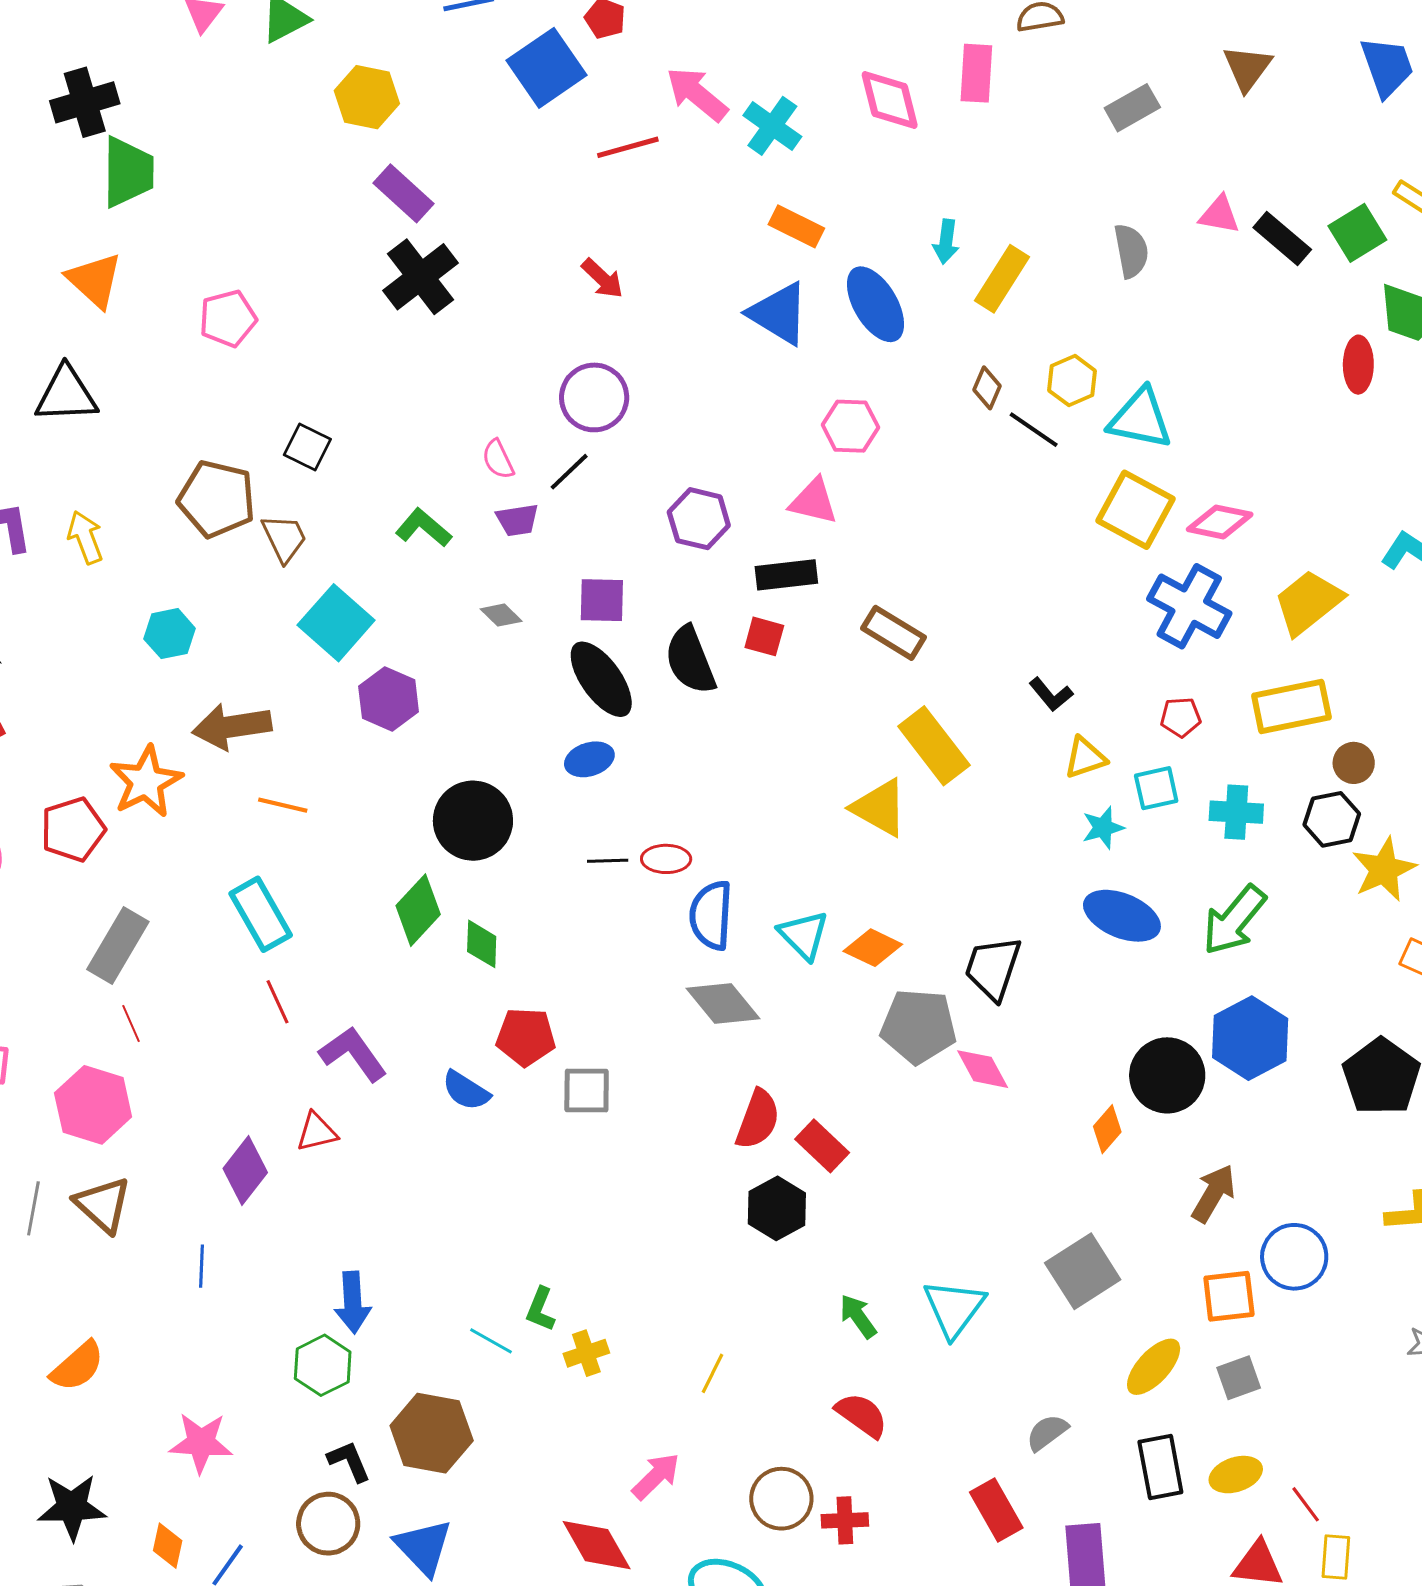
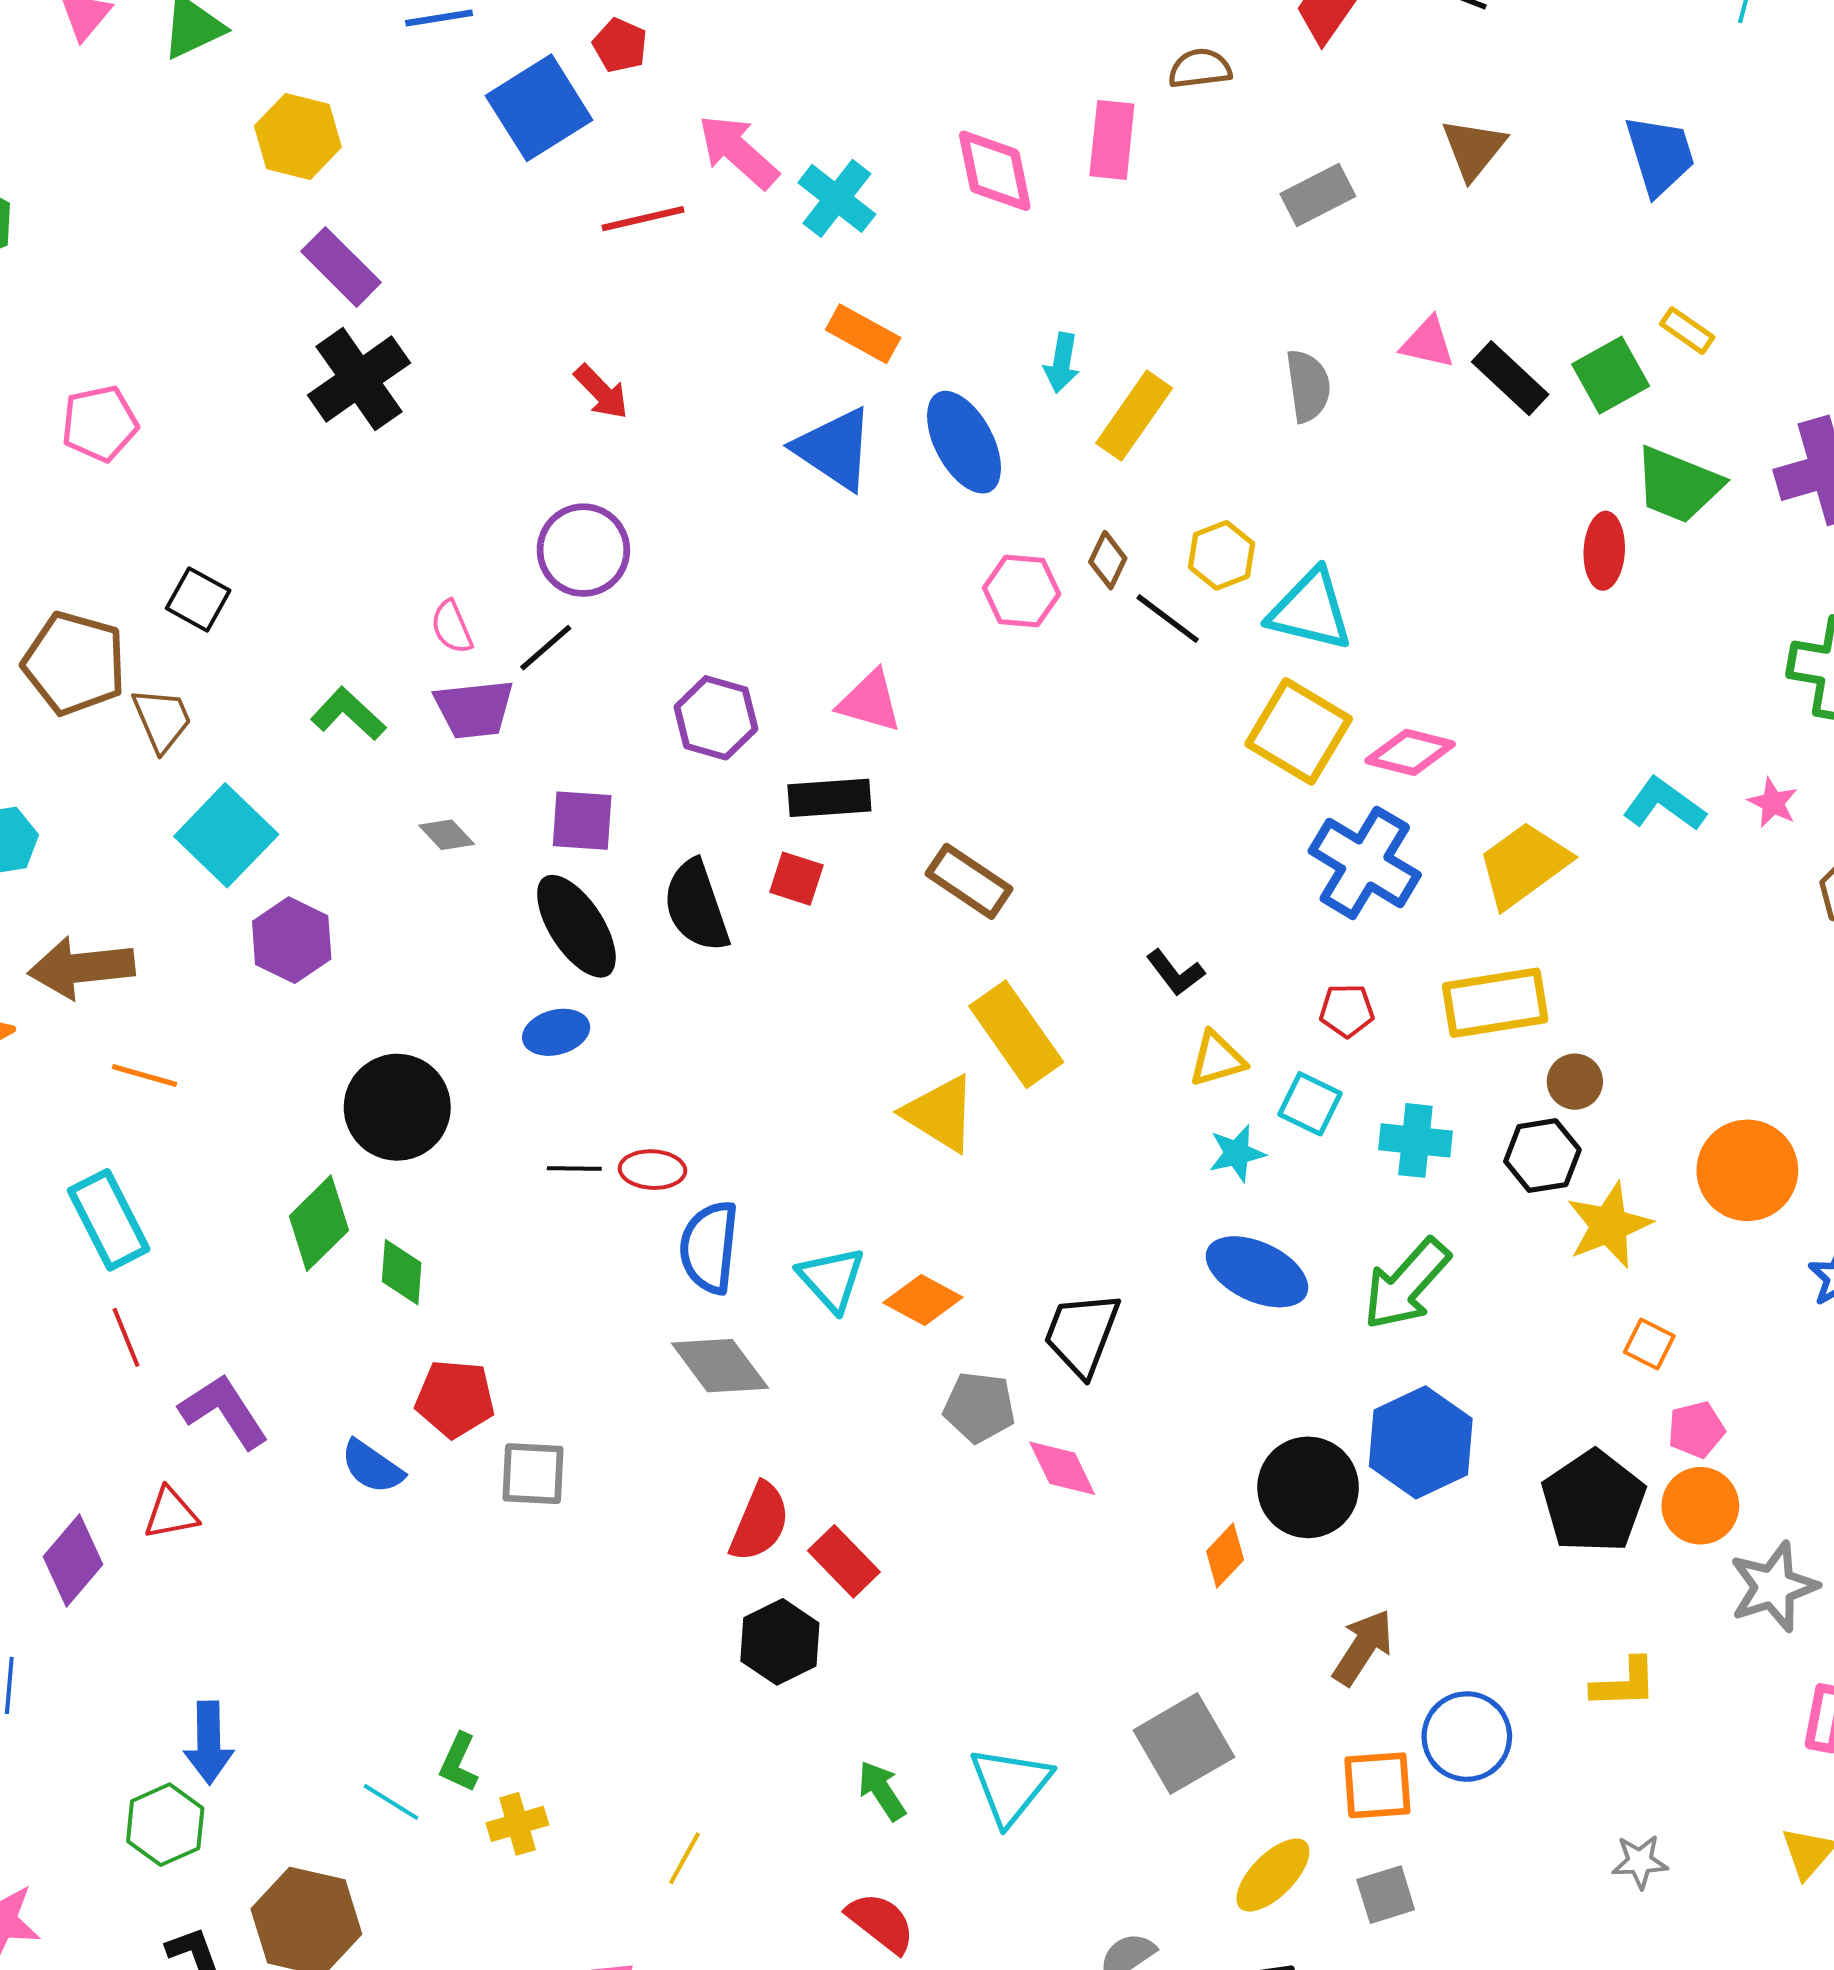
pink hexagon: (850, 426) -> (1022, 591), moved
purple trapezoid: (517, 520) -> (474, 709), size x1.4
cyan square: (1156, 788) -> (1310, 1104), turned 36
gray pentagon: (919, 1026) -> (979, 1407), size x0.7

